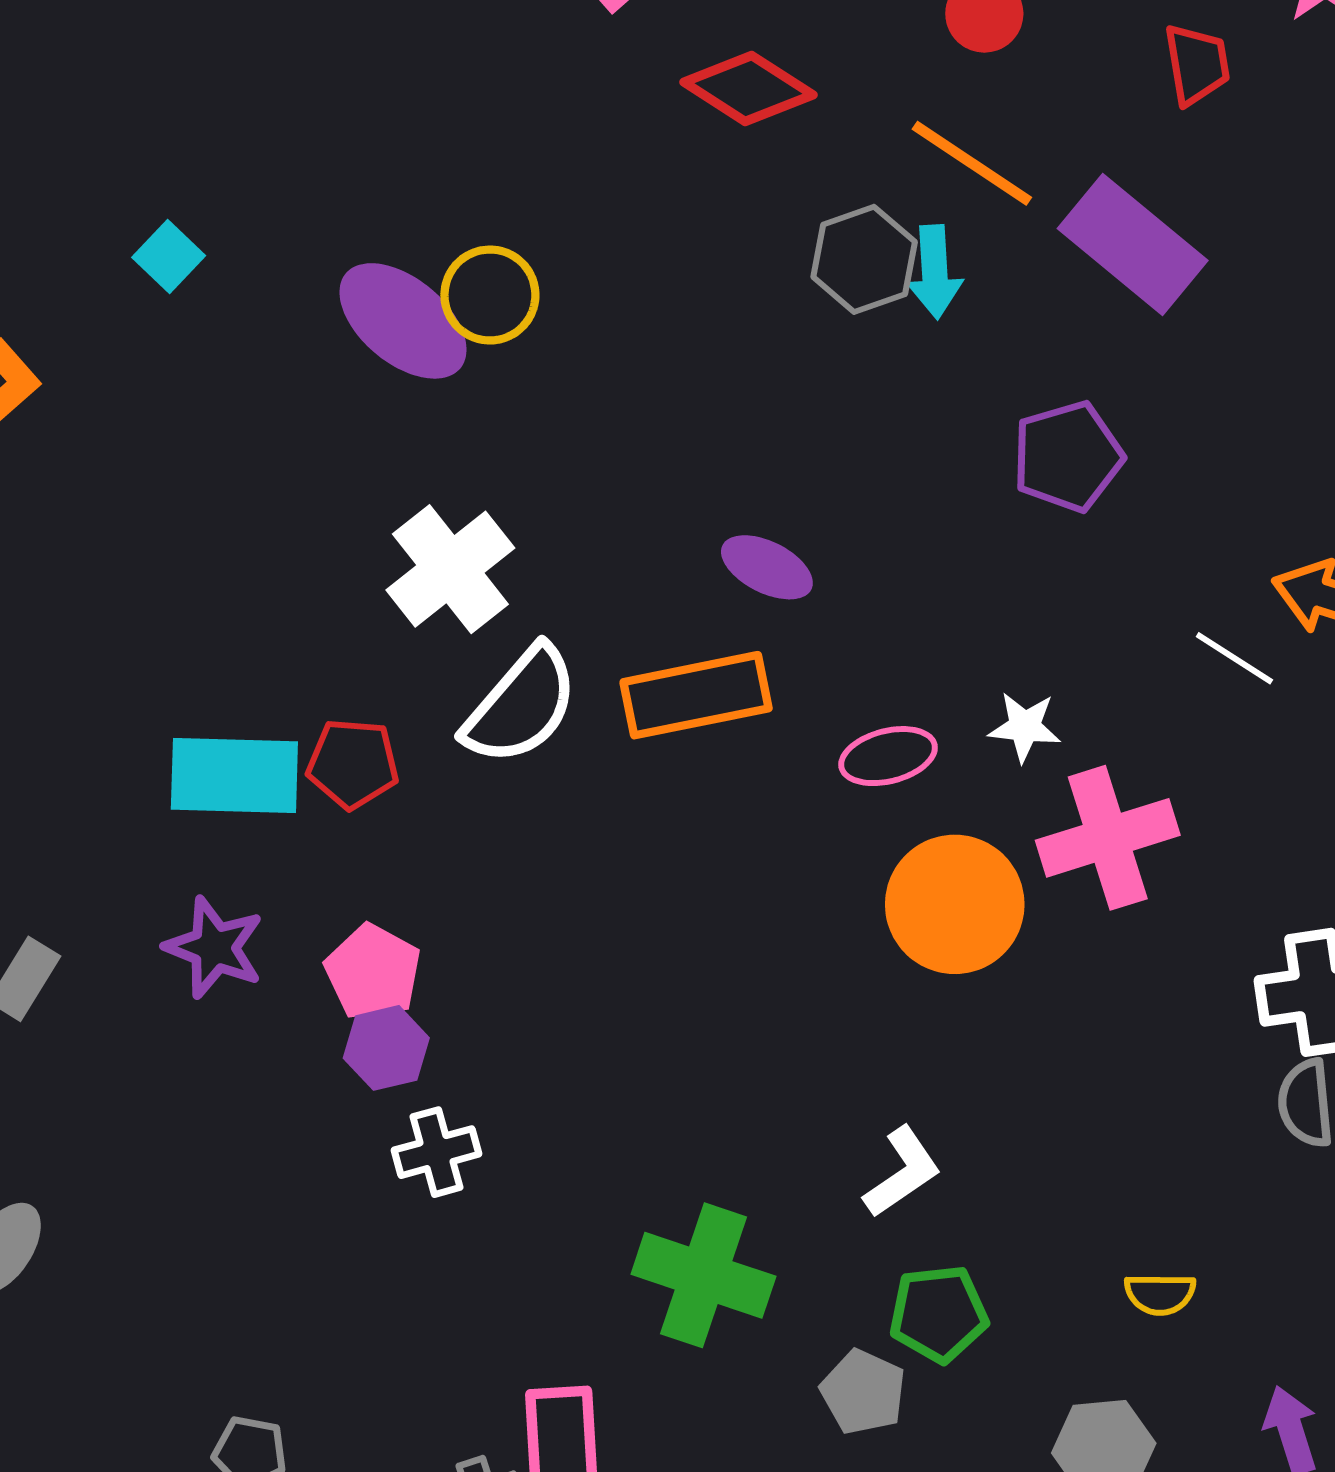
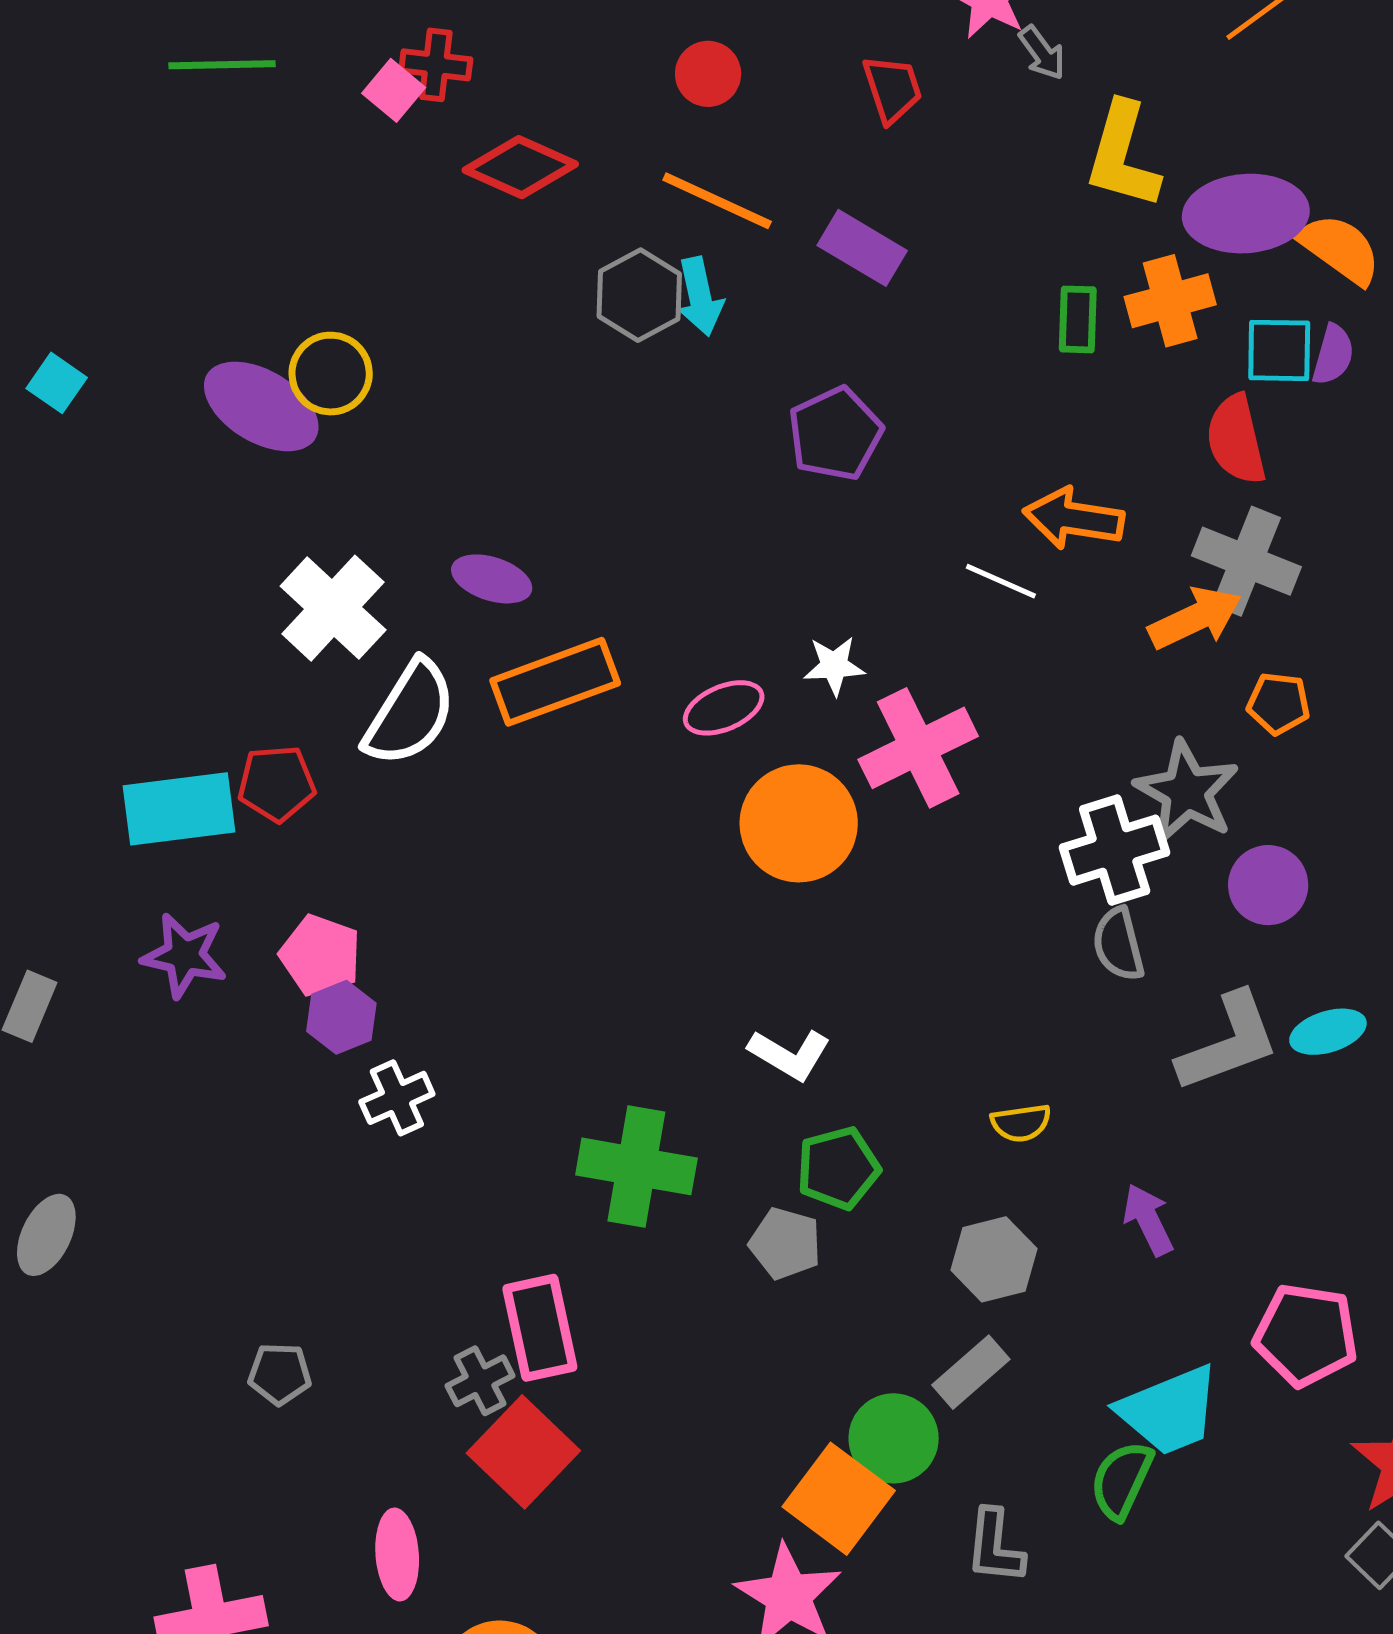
purple rectangle: (1133, 244) -> (862, 248), size x0.7
purple ellipse: (767, 567) -> (492, 579), moved
white L-shape: (902, 1172) -> (790, 1054), turned 74

